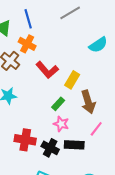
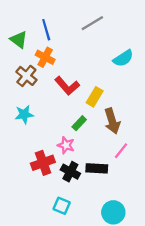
pink star: (61, 124) -> (66, 145), moved
red cross: (25, 140) -> (43, 163), turned -30

